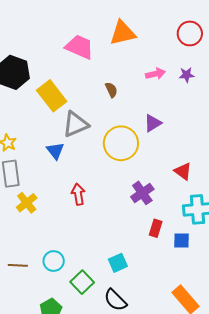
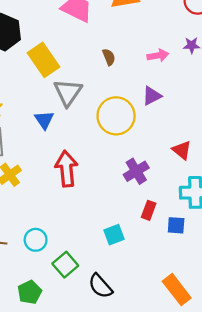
pink arrow: (155, 74) -> (158, 55), moved
gray triangle: (76, 124) -> (68, 92), turned -36
red arrow: (78, 194) -> (66, 169), size x1.5
cyan square: (118, 263) -> (114, 235), moved

